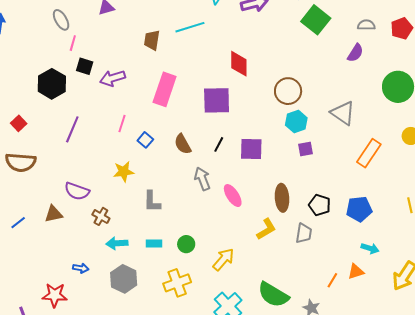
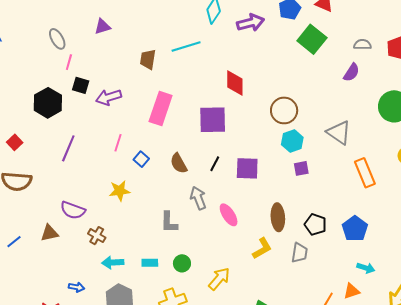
orange rectangle: (369, 153) -> (365, 173), turned -56
gray L-shape: (152, 202) -> (169, 222), moved
blue pentagon: (359, 209) -> (355, 229), turned -30

